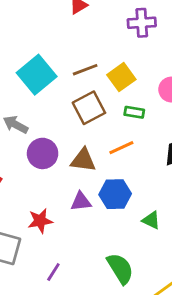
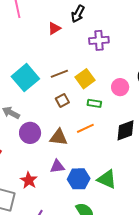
brown square: (89, 108) -> (62, 100), size x0.6
blue hexagon: (115, 194) -> (79, 179), moved
green triangle: (151, 220) -> (107, 179), size x1.5
red star: (40, 221) -> (29, 180), turned -30

